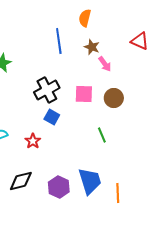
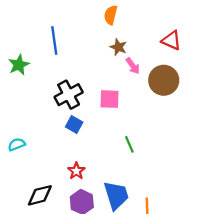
blue line: (59, 41) -> (54, 40), moved
brown circle: (114, 98) -> (164, 80), moved, size x1.4
red star: (33, 141) -> (76, 171), moved

